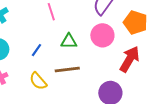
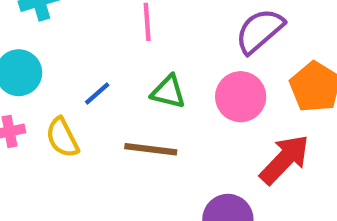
yellow semicircle: (38, 81) -> (62, 138), moved

